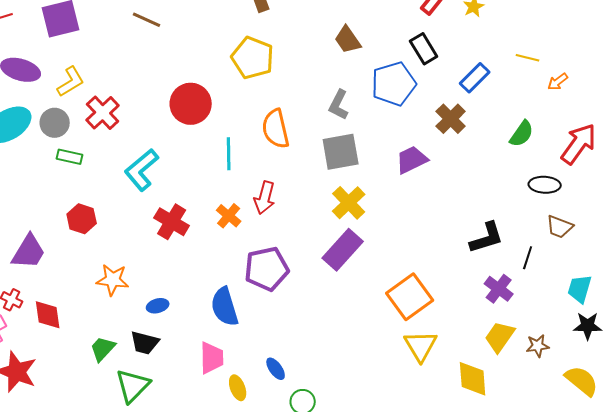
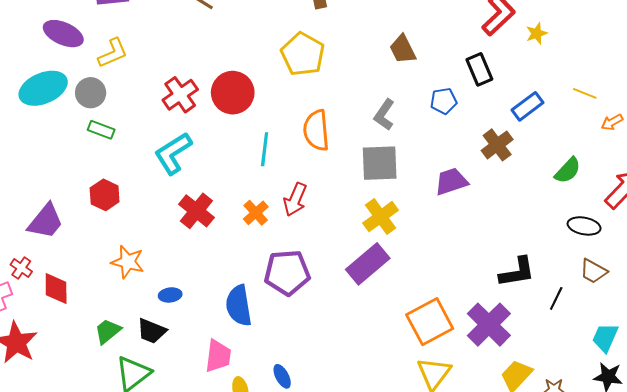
blue pentagon: (394, 84) -> (444, 101), size x0.6
red cross: (103, 113) -> (180, 95), moved
purple cross: (499, 289) -> (489, 325), moved, size x1.5

